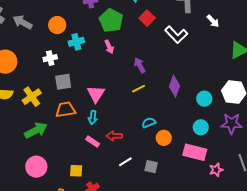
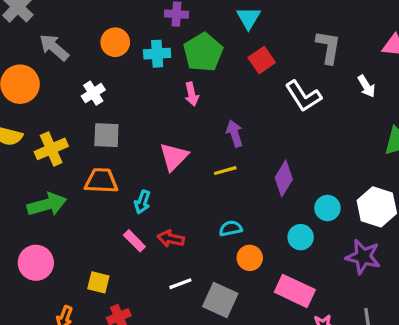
gray arrow: (23, 22) -> (54, 47), moved
cyan cross: (76, 42) -> (157, 54), moved
white cross: (50, 58) -> (93, 93), turned -32
pink triangle: (96, 94) -> (174, 157), moved
cyan circle: (201, 127) -> (301, 237), moved
gray square: (151, 167) -> (220, 300), size x1.5

